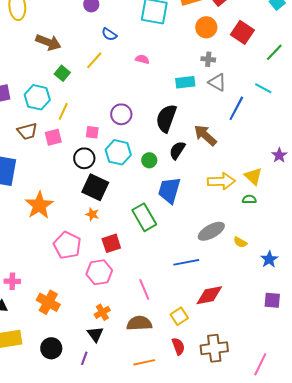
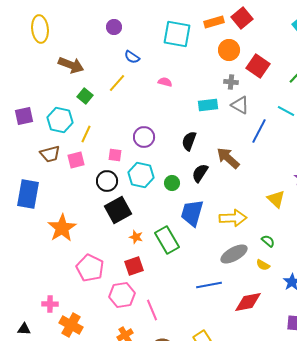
red square: (242, 32) -> (258, 66), moved
black semicircle: (166, 118) -> (189, 141), size x0.7
yellow arrow: (221, 181) -> (233, 218), moved
black square: (95, 187) -> (118, 210), turned 36
green semicircle: (249, 199) -> (268, 241), moved, turned 40
orange star: (92, 214) -> (136, 237), moved
pink cross: (12, 281) -> (50, 304), moved
pink line: (144, 289) -> (152, 310), moved
red diamond: (209, 295) -> (248, 302), moved

